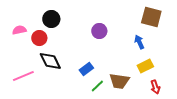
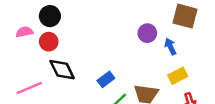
black circle: (51, 19) -> (50, 16), moved
purple circle: (99, 31) -> (147, 33), moved

